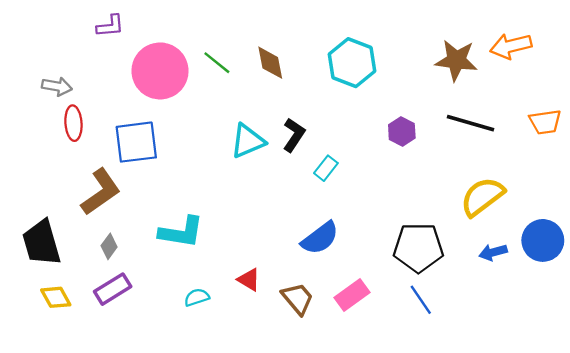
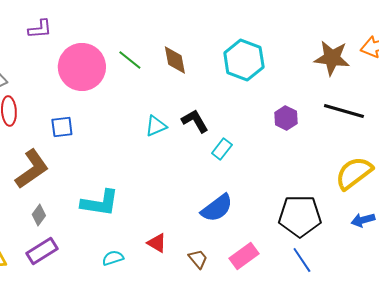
black L-shape: (294, 135) -> (195, 121), turned -64
cyan triangle: (248, 141) -> (156, 126), size x0.7
blue square: (136, 142) -> (62, 127), size x0.6
brown trapezoid: (297, 299) -> (198, 259), size x0.7

